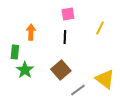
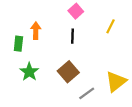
pink square: (68, 14) -> (76, 11), turned -32
green rectangle: (15, 52) -> (18, 44), moved
yellow triangle: (105, 79) -> (116, 82), turned 45

